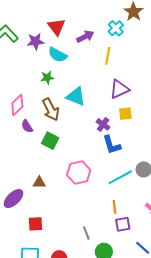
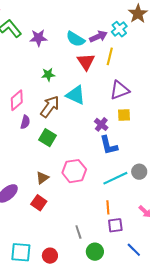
red triangle: (56, 27) -> (86, 62), moved
purple arrow: (85, 37) -> (98, 37), moved
cyan semicircle: (58, 55) -> (75, 39), moved
brown arrow: (51, 109) -> (50, 107), turned -120
purple semicircle: (27, 126) -> (25, 122), turned -136
brown triangle: (39, 183) -> (42, 178), moved, turned -40
red square: (35, 224) -> (39, 203), moved, turned 35

